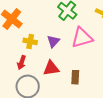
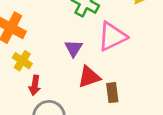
yellow cross: (30, 41) -> (22, 61), moved, turned 32
red triangle: (51, 68) -> (89, 77), moved

